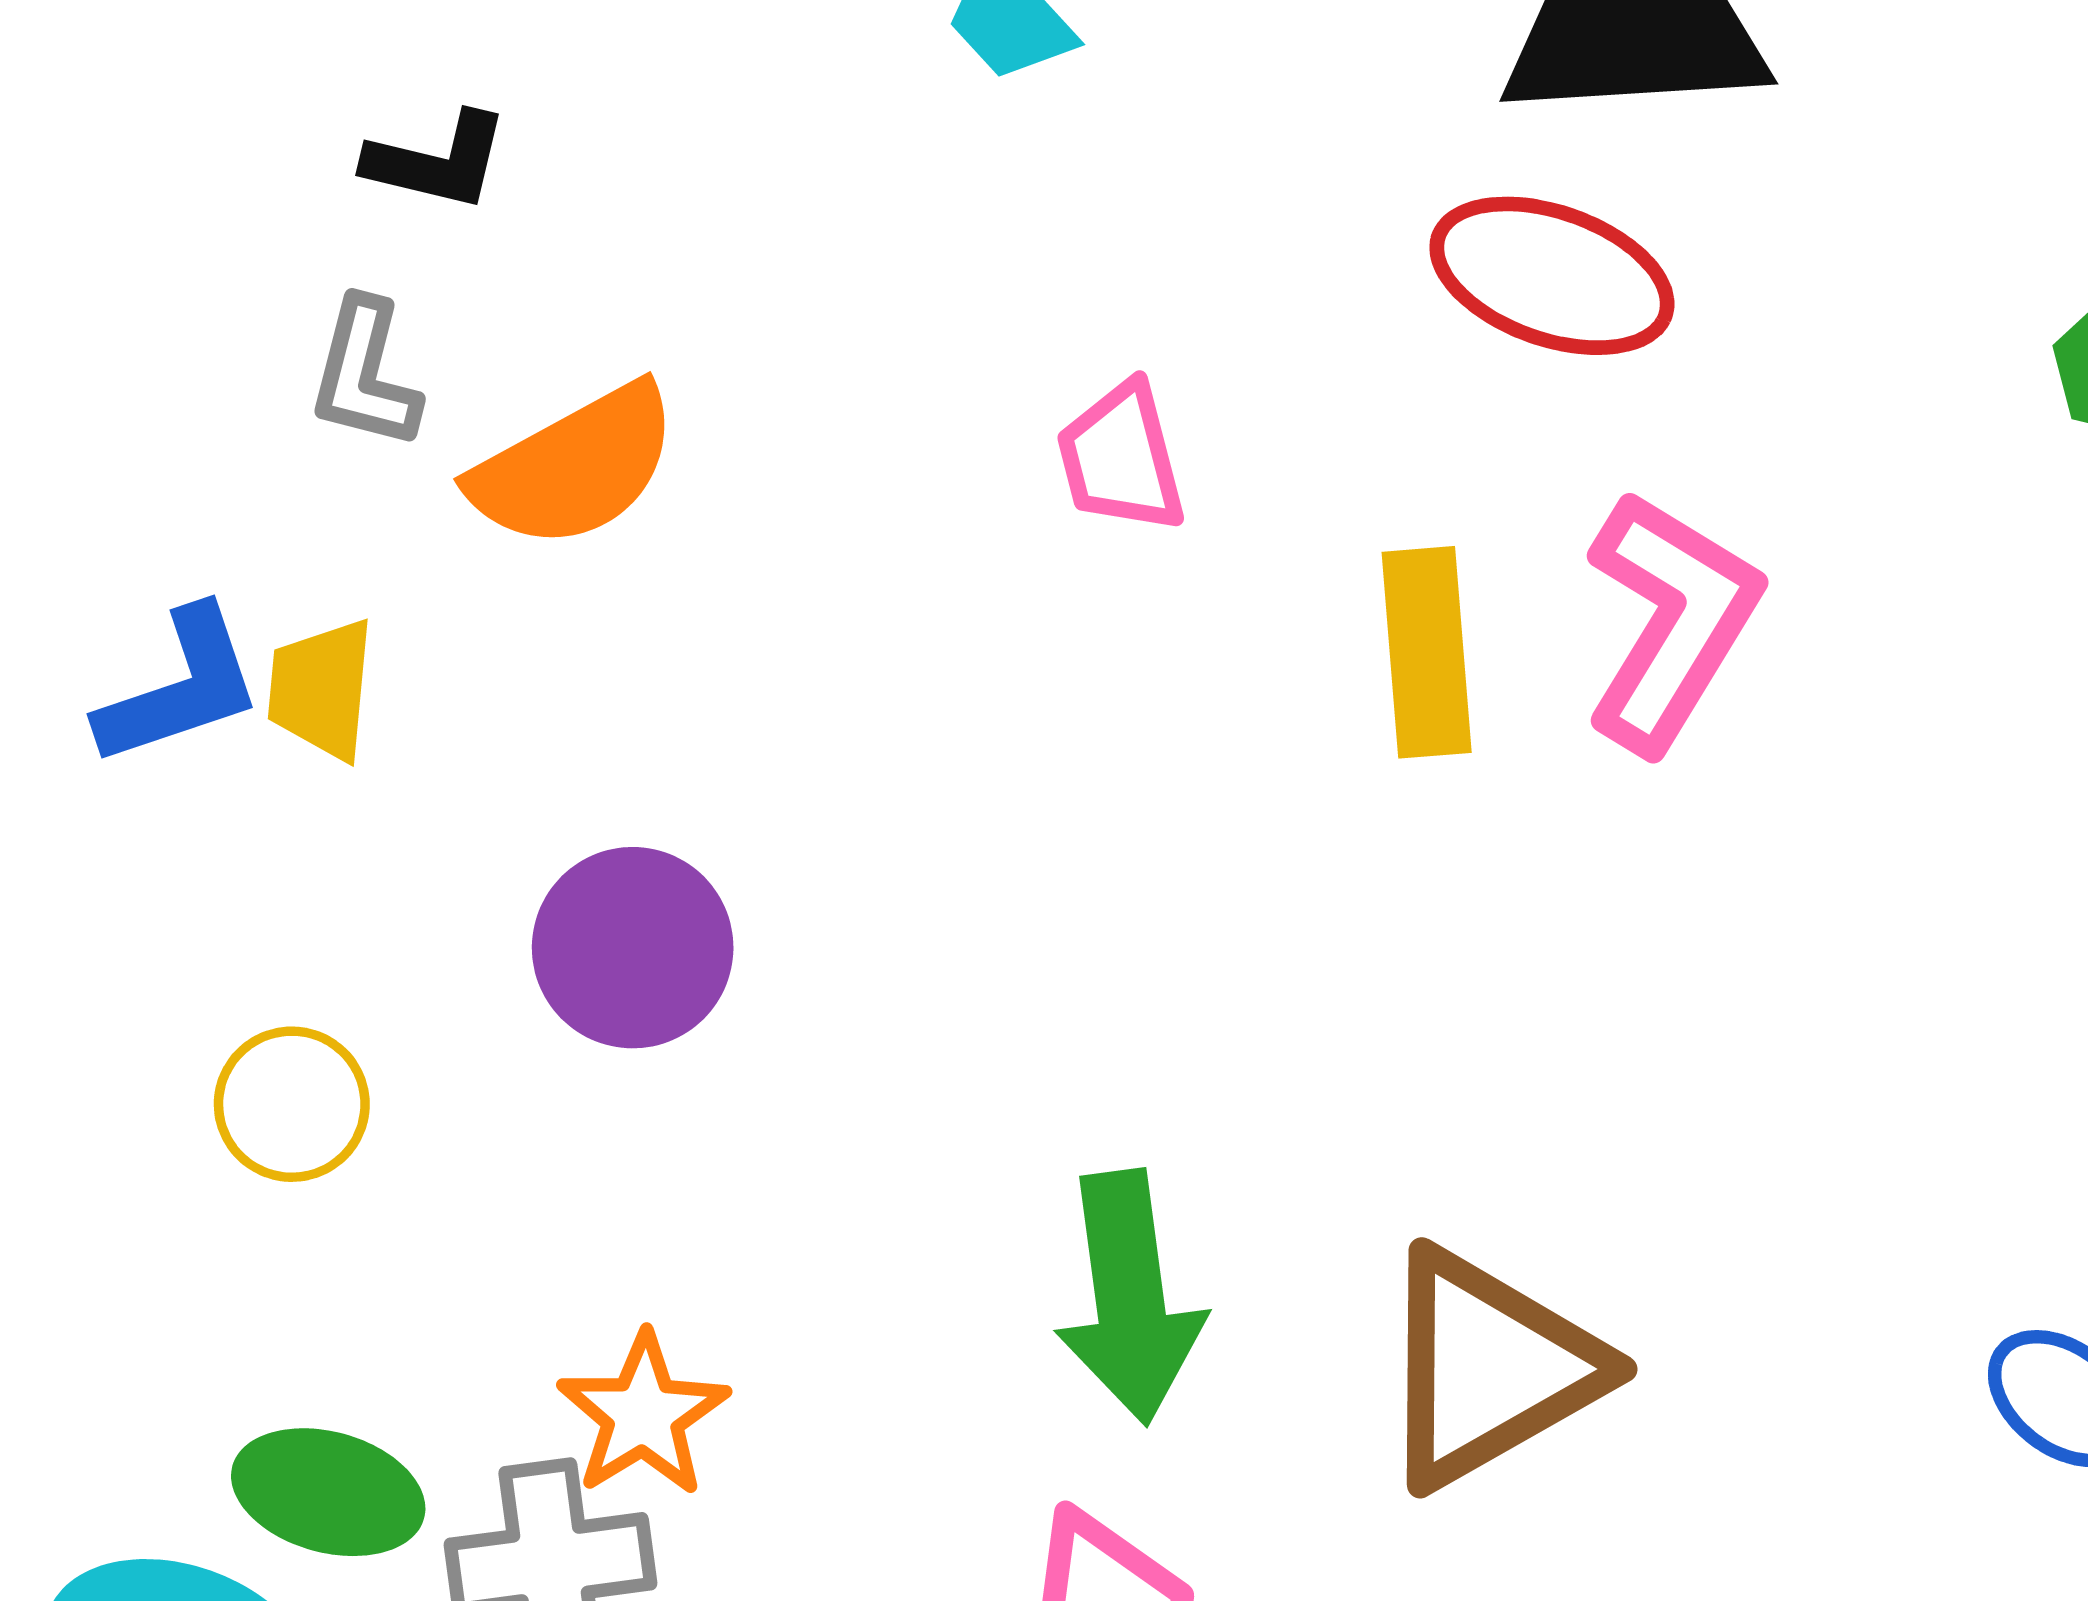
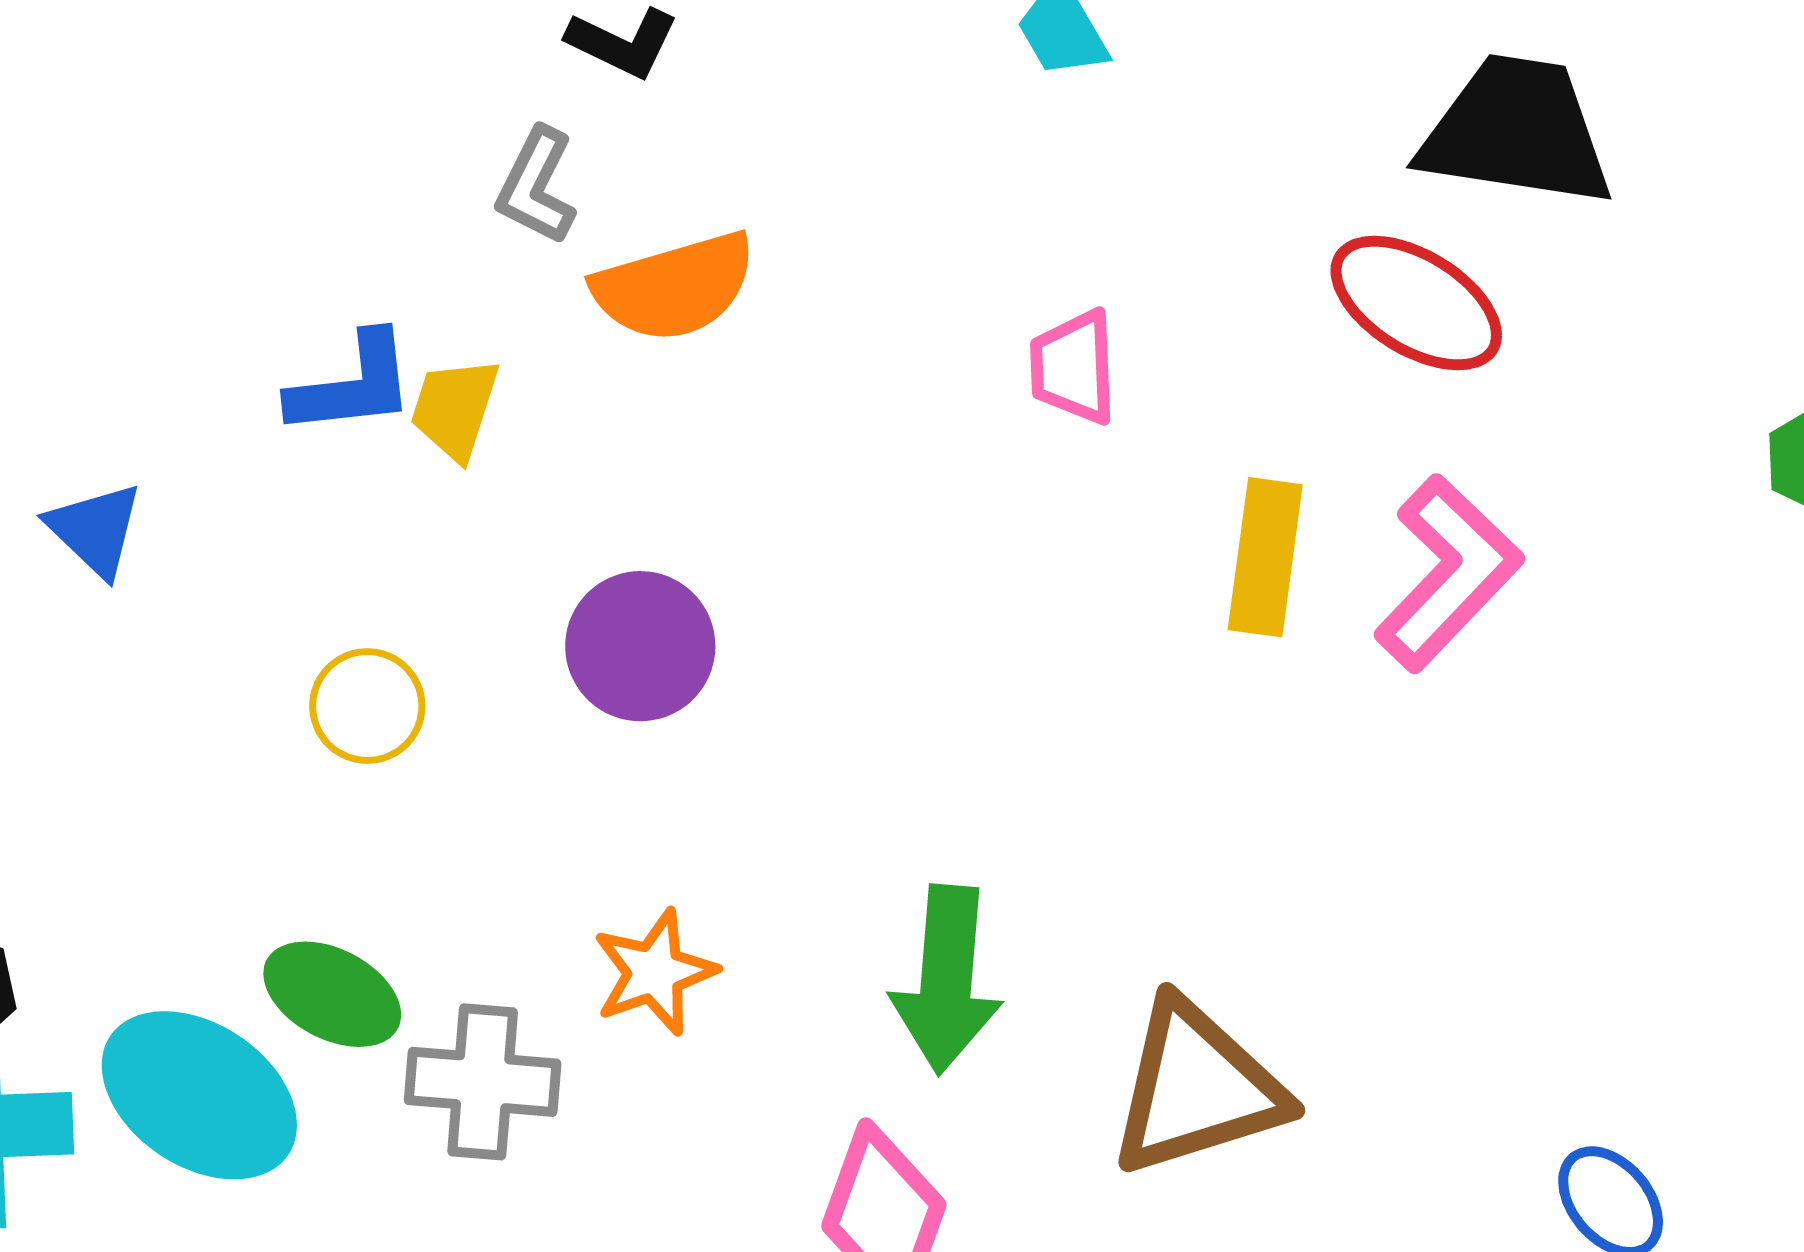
orange star: (643, 1415) -> (655, 972), moved

